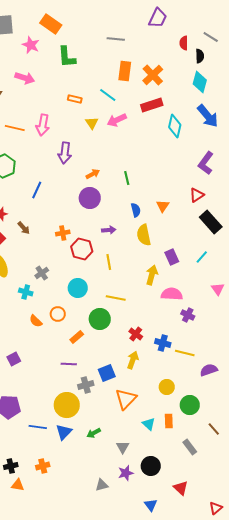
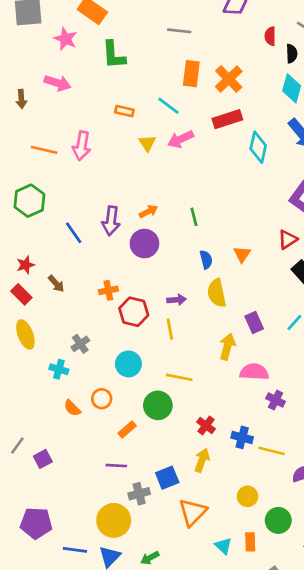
purple arrow: (65, 153) -> (111, 221), moved
blue line: (37, 190) -> (74, 233), turned -60
purple arrow: (109, 230) -> (177, 300), moved

